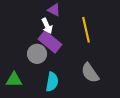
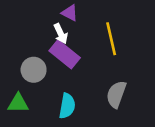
gray circle: (37, 54) -> (34, 70), moved
gray semicircle: (90, 73) -> (116, 94), turned 55

